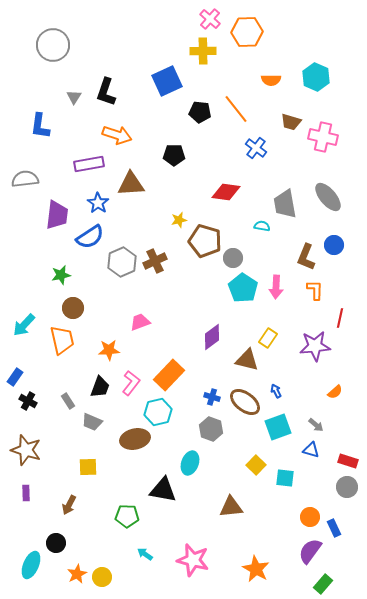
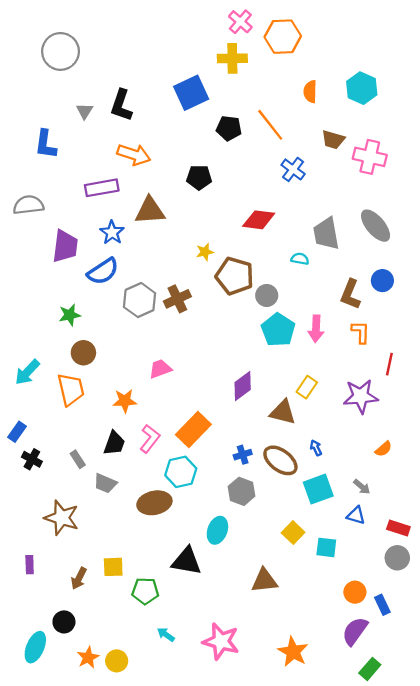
orange semicircle: (271, 80) -> (310, 92), turned 90
blue cross: (212, 397) -> (243, 455), turned -35
brown star: (26, 450) -> (62, 518), moved
yellow square: (88, 467) -> (113, 567), moved

